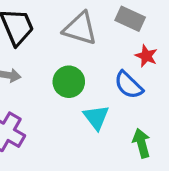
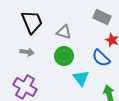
gray triangle: (80, 28) -> (64, 32), moved, size x0.7

